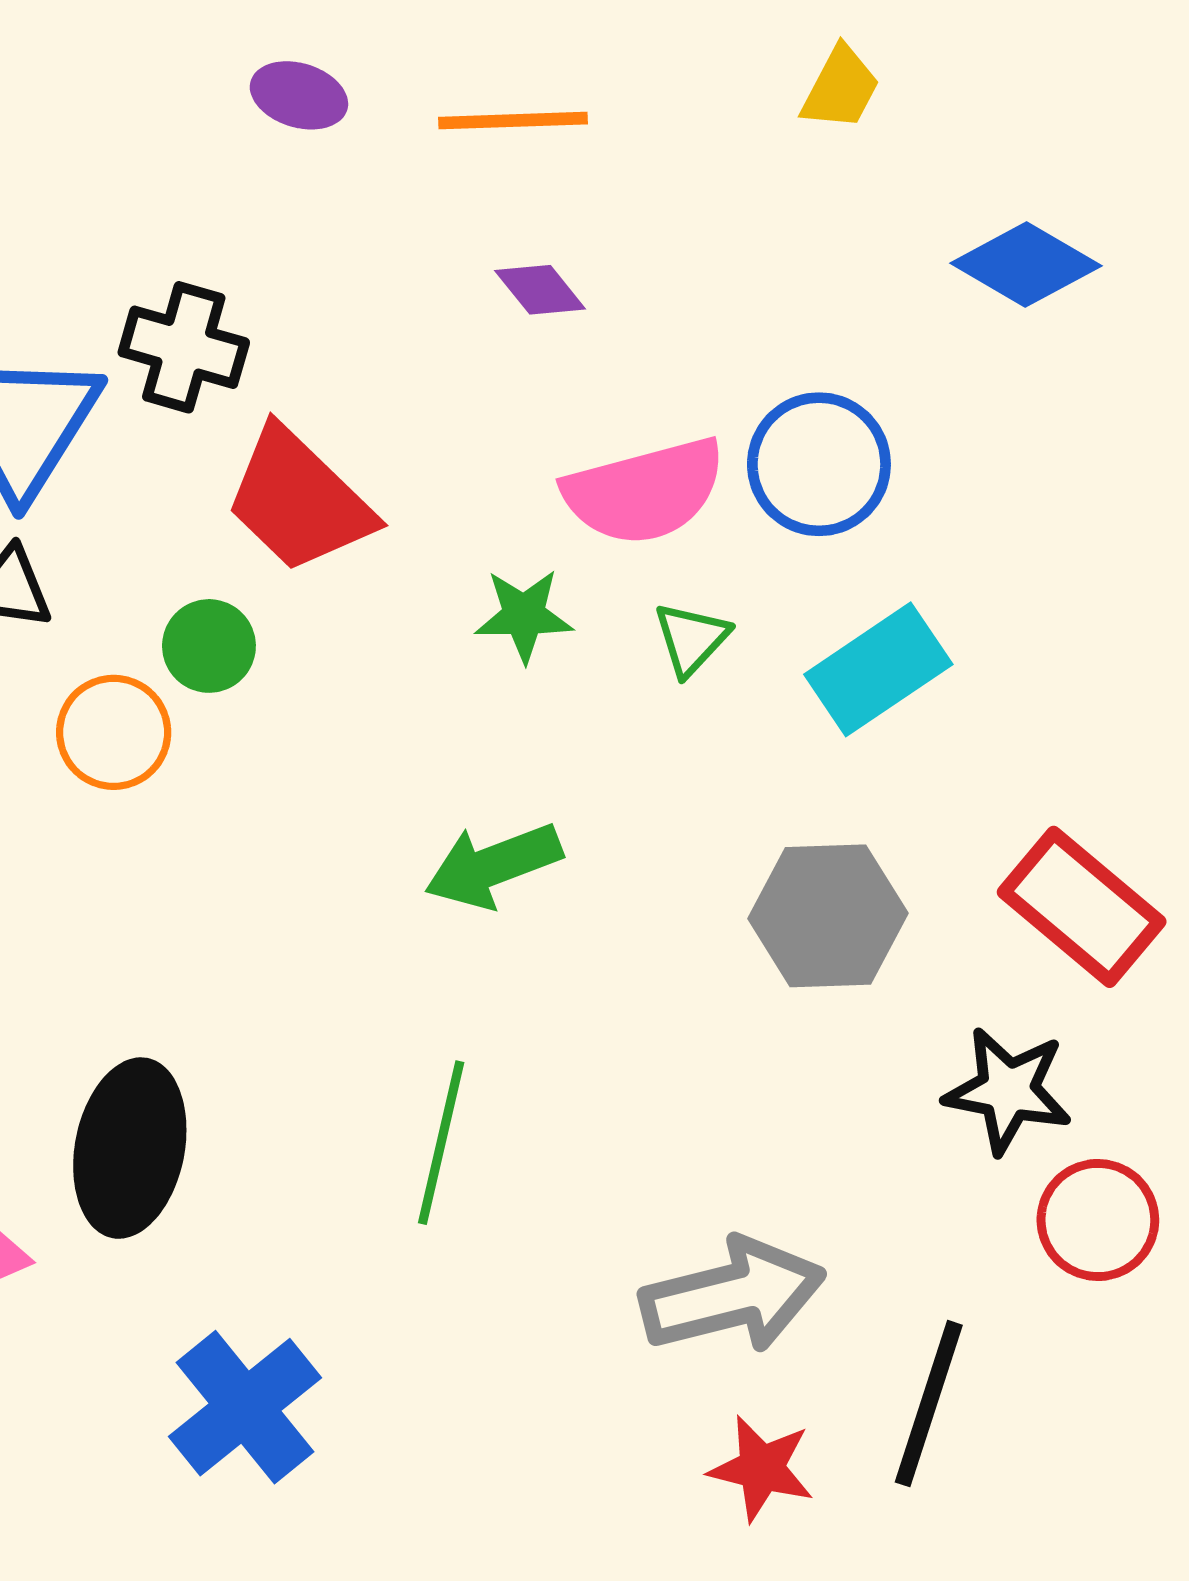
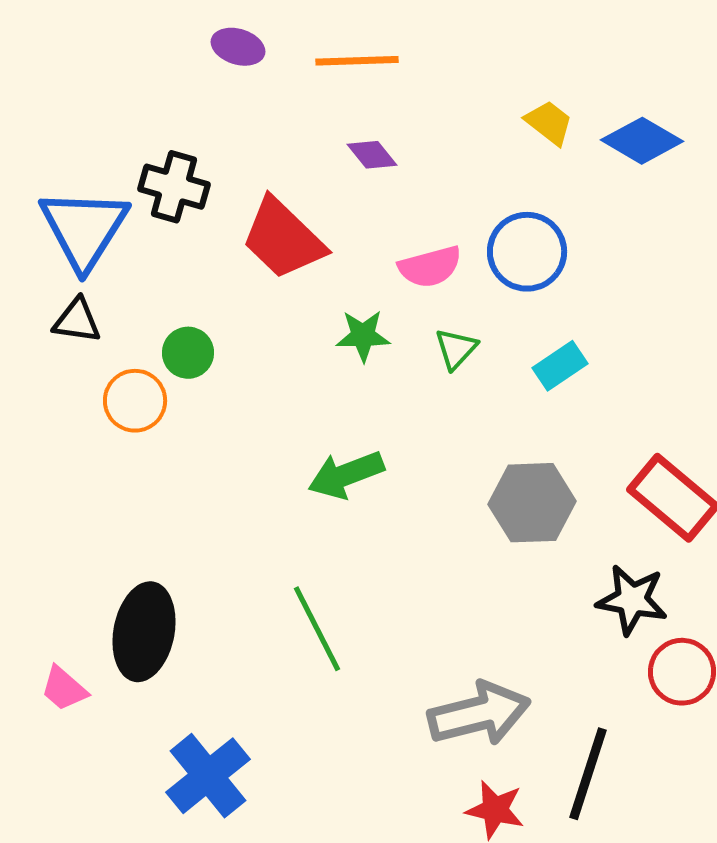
yellow trapezoid: (841, 88) -> (549, 123), moved, turned -80
pink semicircle: (644, 491) -> (430, 267), size x0.7
red trapezoid: (299, 500) -> (283, 239), moved
cyan rectangle: (878, 669) -> (560, 366), size x0.7
green line: (441, 1143) -> (317, 629), turned -40

